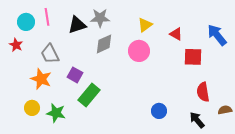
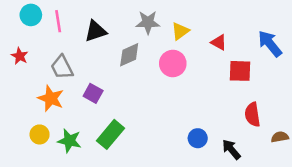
gray star: (100, 18) -> (148, 22), moved
cyan circle: (26, 22) -> (31, 15), moved
green rectangle: (89, 95) -> (111, 134), moved
black arrow: (197, 120) -> (231, 149), moved

